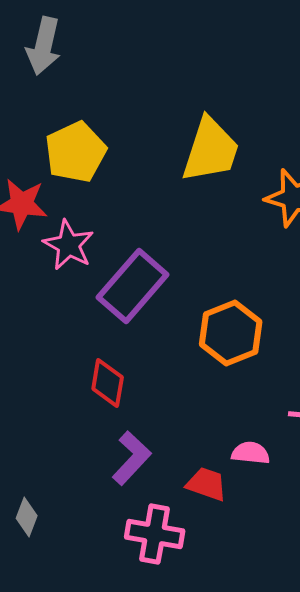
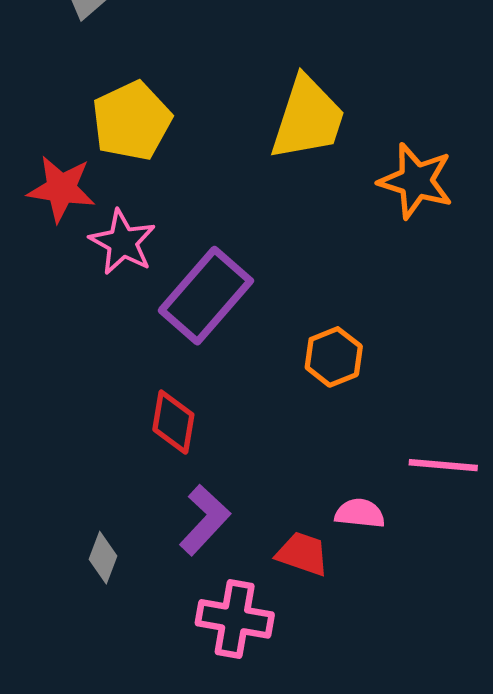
orange hexagon: (231, 333) -> (334, 357), size x0.7
gray diamond: (27, 517) -> (103, 558), moved

